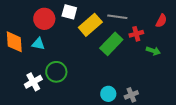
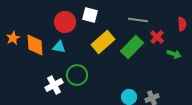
red semicircle: (161, 21) -> (182, 24), turned -32
yellow rectangle: (90, 25) -> (103, 42), moved
red cross: (136, 34) -> (157, 37), turned -32

